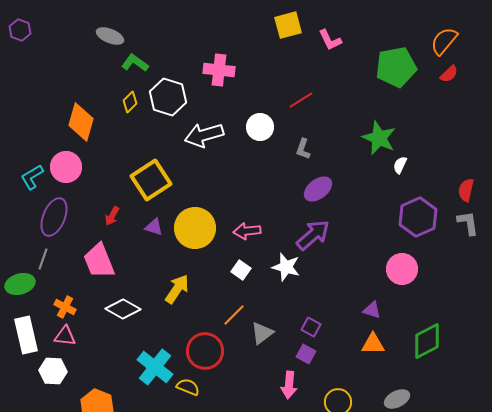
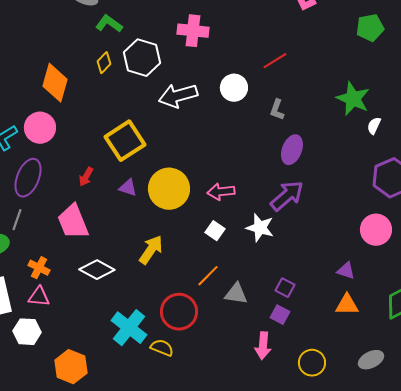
green pentagon: (396, 67) -> (370, 28), size x0.7
purple ellipse: (318, 189) -> (292, 150), turned -32
gray triangle: (262, 333) -> (236, 294), turned 45

